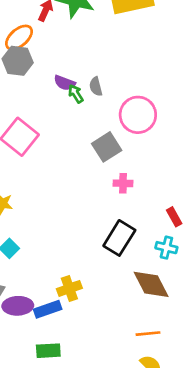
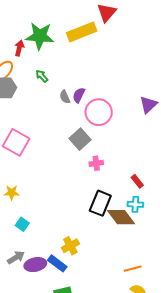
purple semicircle: (65, 83) -> (79, 95), moved, turned 105
green arrow: (76, 94) -> (42, 76), moved
brown diamond: (151, 284) -> (121, 217), moved
blue rectangle: (48, 309) -> (57, 263), turned 66

